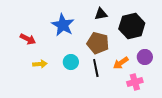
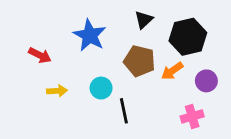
black triangle: (101, 14) -> (144, 20), turned -32
orange arrow: (121, 63) -> (172, 71), moved
black line: (96, 68) -> (124, 111), moved

